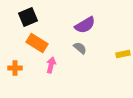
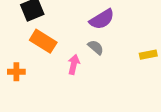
pink arrow: (51, 65) -> (74, 64), moved

